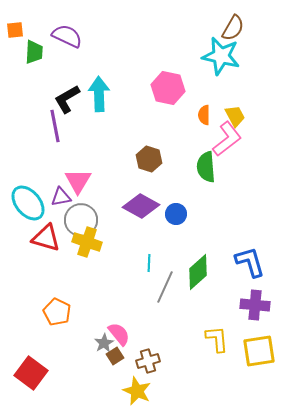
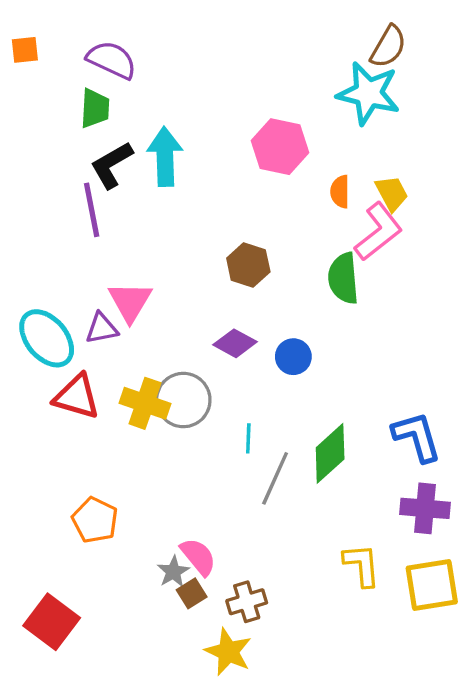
green trapezoid: (34, 52) -> (95, 108), moved
purple diamond: (141, 206) -> (235, 343), size x0.7
gray circle: (81, 220) -> (183, 400), moved

